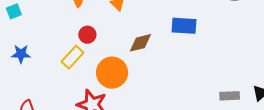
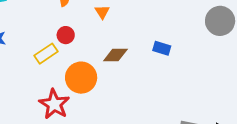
blue rectangle: (184, 26) -> (162, 48), size x0.7

